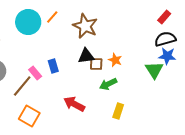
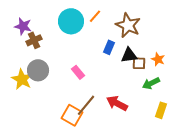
blue rectangle: (53, 66) -> (109, 47), moved, turned 40
brown line: (22, 86) -> (86, 105), moved

